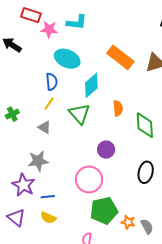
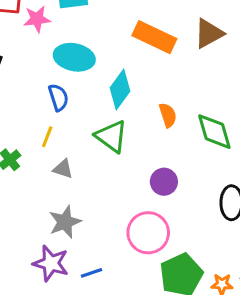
yellow line: (49, 104) -> (47, 137), moved

